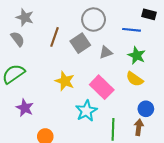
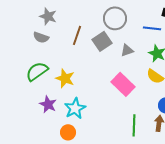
gray semicircle: (18, 39) -> (41, 37), turned 147
yellow star: (65, 81) -> (65, 78), moved
cyan star: (86, 111) -> (75, 108), moved

